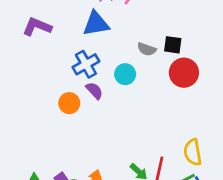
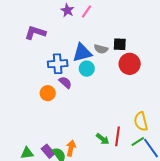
blue triangle: (96, 24) -> (82, 53), moved
purple L-shape: (37, 27) -> (35, 33), moved
blue cross: (86, 64) -> (58, 64), turned 30

